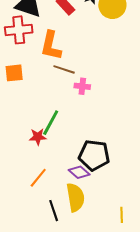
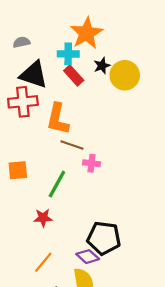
orange square: (14, 73) -> (18, 170), moved
green line: (51, 123) -> (57, 184), moved

